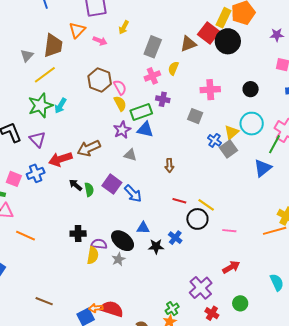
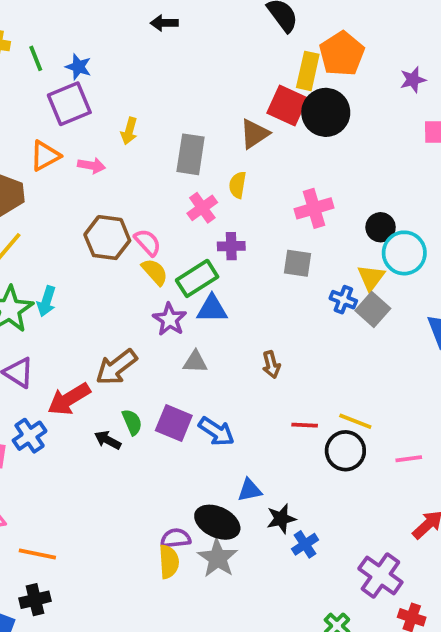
orange triangle: (77, 30) -> (45, 156), turned 30
black circle: (251, 89) -> (381, 227), moved
green semicircle: (89, 190) -> (132, 422), moved
black cross: (78, 234) -> (35, 600), moved
blue cross: (175, 238) -> (305, 544), moved, turned 32
gray star: (118, 259) -> (218, 558), size x1.5

